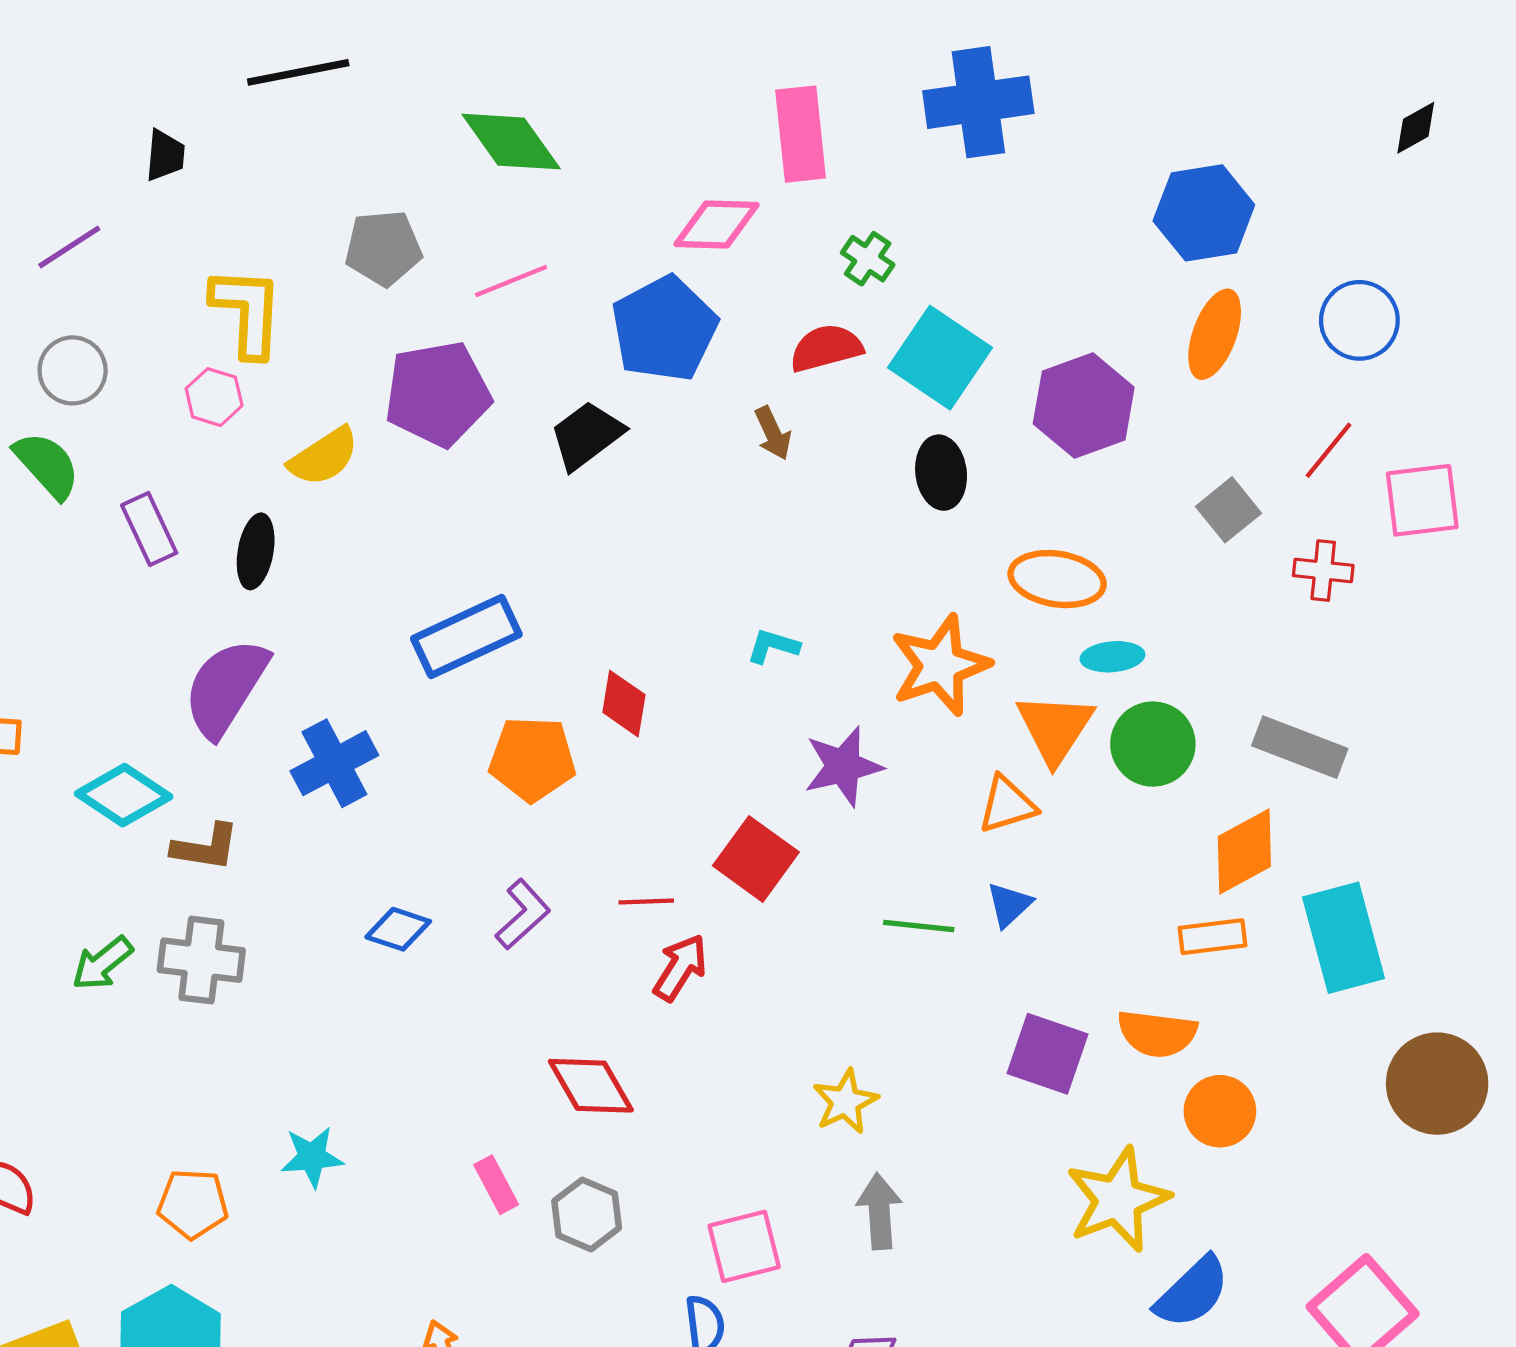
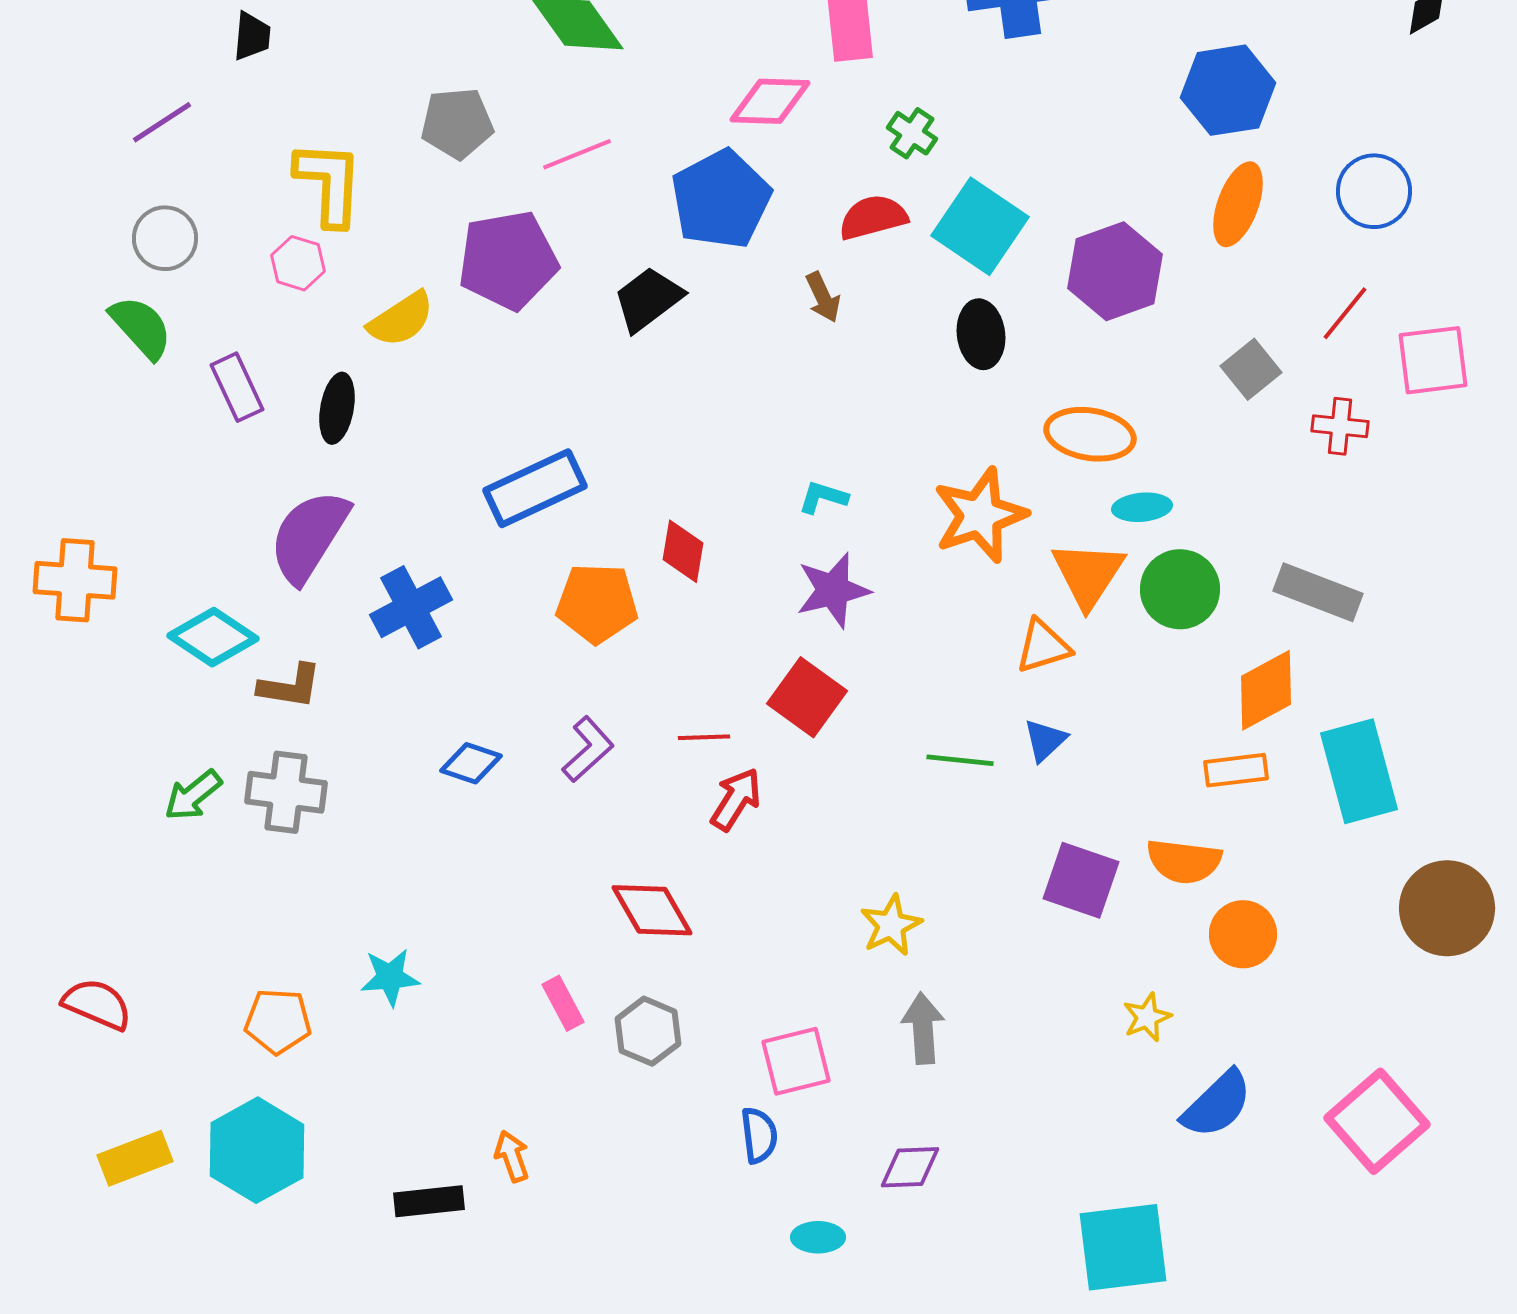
purple star: (843, 766) -> (833, 590), moved
yellow star: (1118, 1200) -> (1147, 1017), size x0.5

